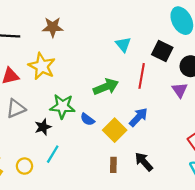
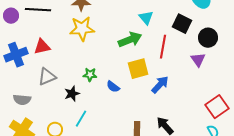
yellow star: (42, 66) -> (82, 29), moved, turned -30
green arrow: (106, 87) -> (130, 40), moved
green star: (62, 106) -> (90, 75), size x0.6
yellow square: (115, 130) -> (138, 69), moved, turned 30

